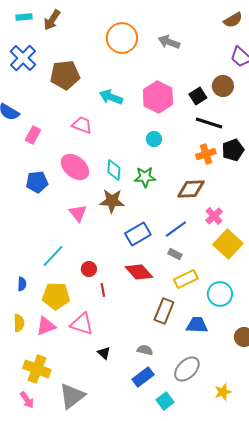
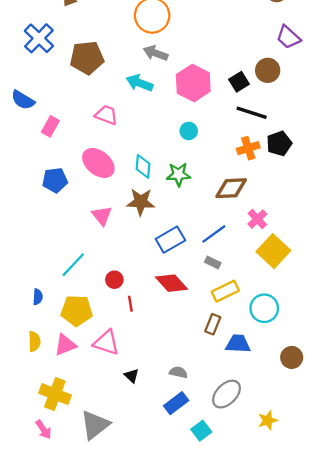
gray arrow: (169, 42) -> (156, 53), moved
brown rectangle: (164, 311) -> (213, 324), moved, size x0.7

